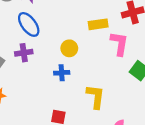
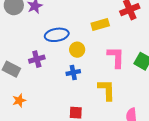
blue ellipse: (29, 24) -> (57, 35), moved, turned -55
pink L-shape: (119, 44) -> (116, 57), moved

